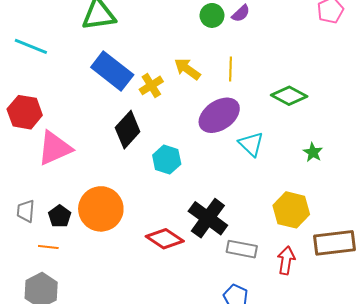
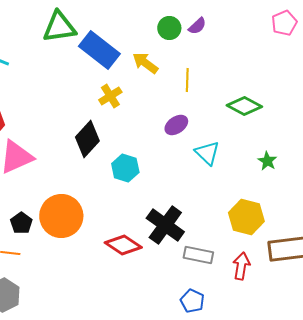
yellow arrow: (187, 69) -> (145, 63), moved
blue rectangle: (112, 71) -> (99, 50), moved
purple ellipse: (219, 115) -> (176, 125), size x0.6

